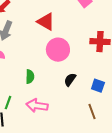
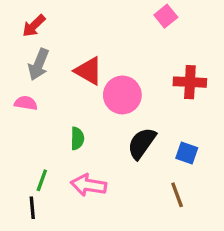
red triangle: (46, 22) -> (89, 71), moved
black semicircle: (70, 80) -> (142, 143), size x1.5

